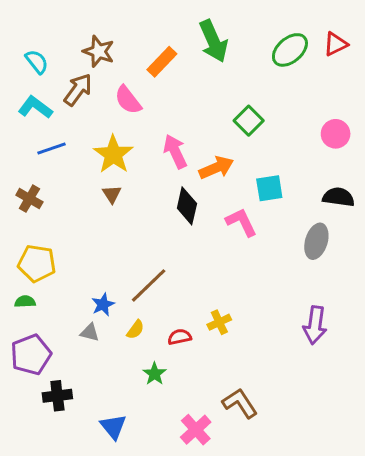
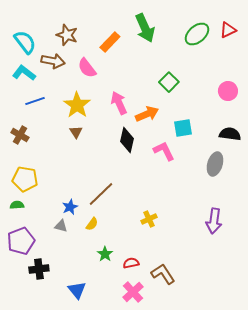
cyan semicircle: (37, 62) -> (25, 42), size x1.4
brown arrow: (78, 90) -> (53, 61), turned 65
red semicircle: (180, 337) -> (131, 263), moved

